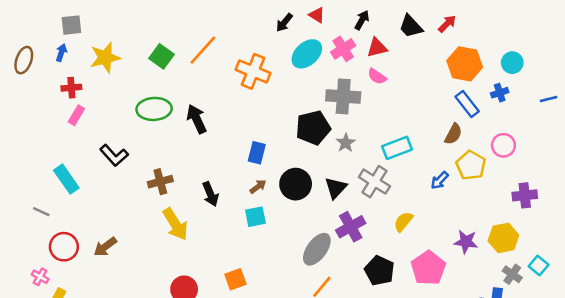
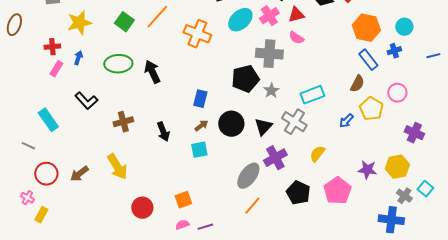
blue arrow: (61, 53) -> (78, 58), moved
purple cross: (525, 195) -> (414, 133), turned 30
yellow arrow: (175, 224) -> (117, 167), moved

